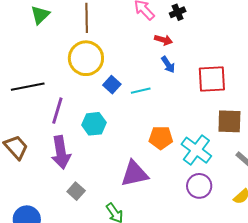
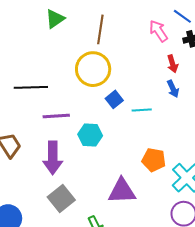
red arrow: (163, 40) -> (172, 64), turned 48
purple line: (57, 111) -> (56, 116), turned 60
gray square: (76, 191) -> (61, 198), size x1.5

